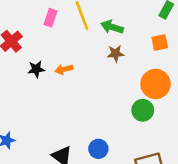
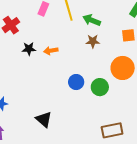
green circle: (143, 110) -> (100, 87), moved
blue circle: (98, 149) -> (76, 82), moved

